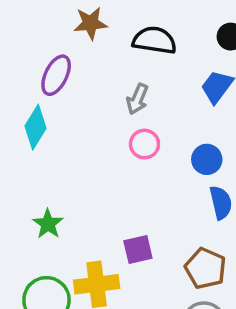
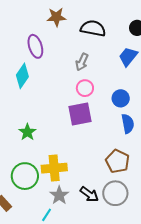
purple ellipse: (56, 75) -> (35, 46), turned -45
purple square: (138, 250) -> (80, 114), moved, size x1.4

